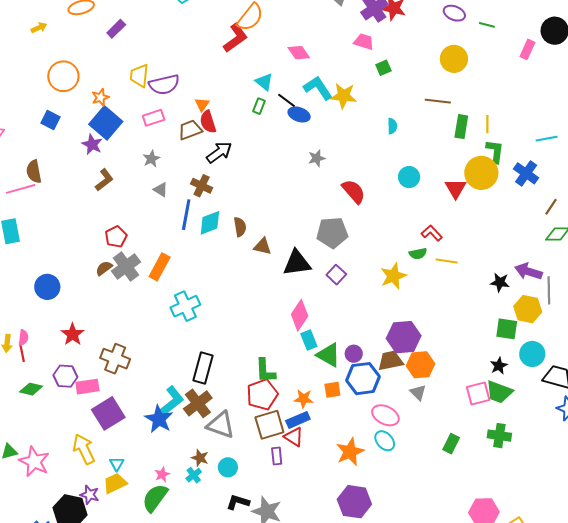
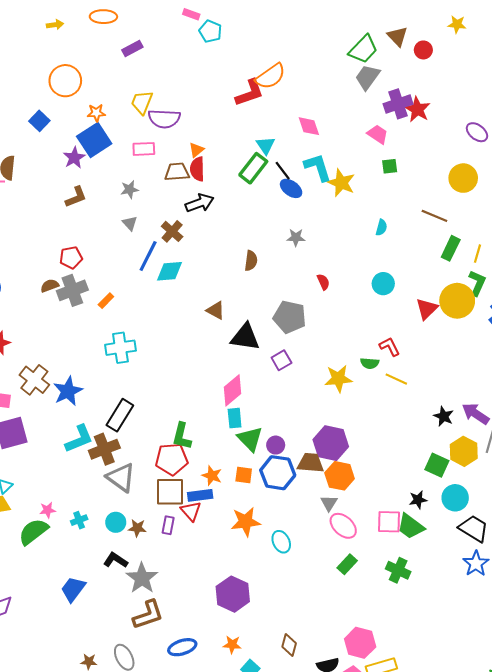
green rectangle: (259, 106) -> (253, 168), size x1.8
red semicircle: (354, 191) -> (323, 282), size x0.6
brown semicircle: (240, 227) -> (251, 261), moved
orange rectangle: (160, 267) -> (106, 301), size x0.6
pink ellipse: (385, 415) -> (343, 526), moved
blue star: (159, 419) -> (68, 391), moved
orange star: (350, 452) -> (246, 522), moved
brown star: (200, 458) -> (137, 528), moved, turned -30

